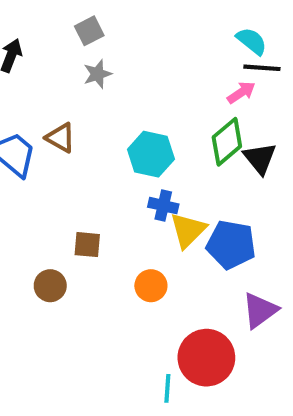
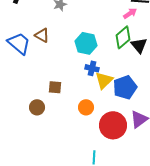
blue pentagon: (231, 245) -> (125, 87), turned -30
red circle: (206, 358) -> (113, 125), moved

